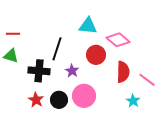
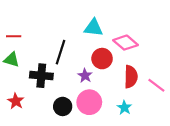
purple star: (72, 71) -> (85, 76), moved
red star: (36, 100) -> (16, 101), moved
cyan star: (133, 101) -> (124, 108), moved

